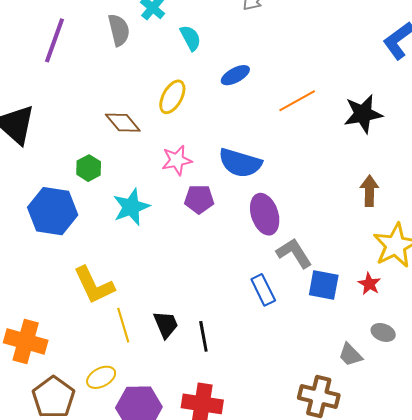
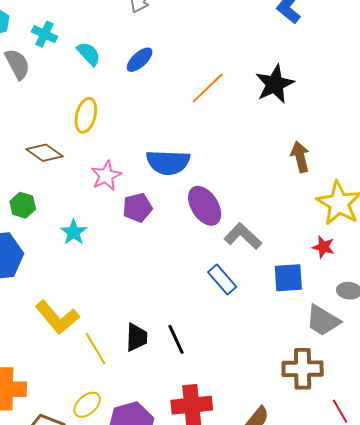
blue ellipse: (235, 75) -> (140, 60), moved
cyan star: (131, 207) -> (74, 232), size x0.7
blue square: (324, 285) -> (288, 278), moved
black trapezoid: (166, 325) -> (137, 337), turned 40
gray trapezoid: (350, 355) -> (323, 320), size x1.4

